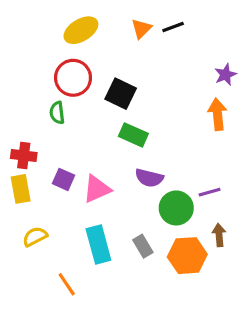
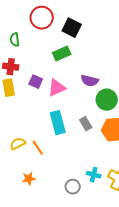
green semicircle: (57, 113) -> (15, 40), moved
green rectangle: (133, 135) -> (62, 54), moved, turned -48
yellow semicircle: (35, 237) -> (18, 144), moved

